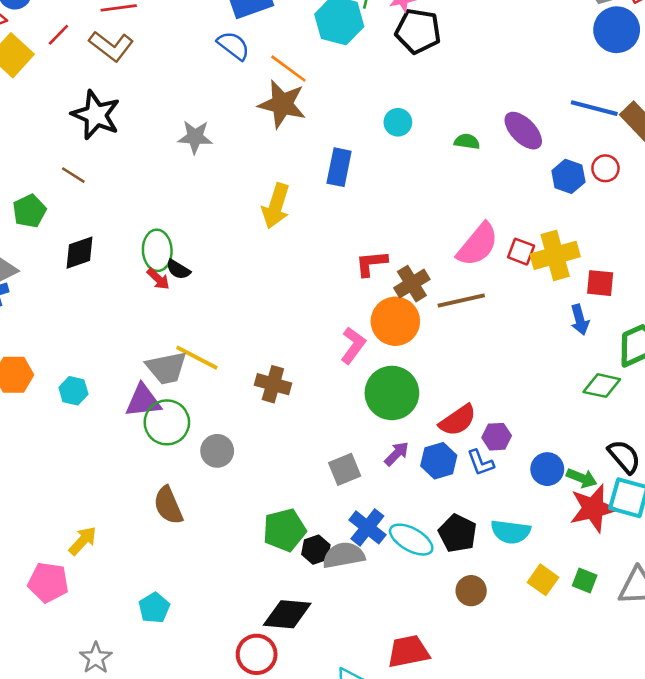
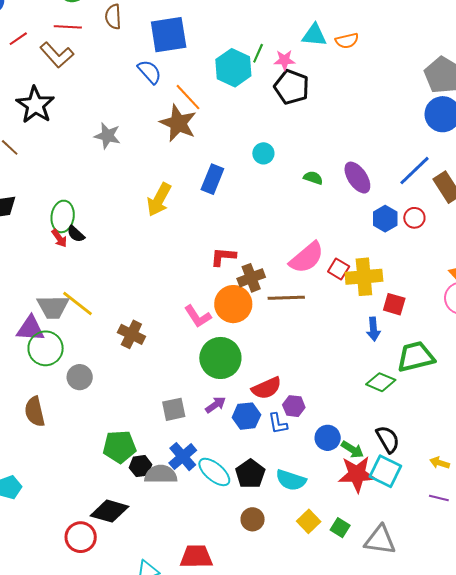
blue line: (594, 108) -> (414, 171), turned -69
pink L-shape: (353, 345) -> (198, 316), turned 100

